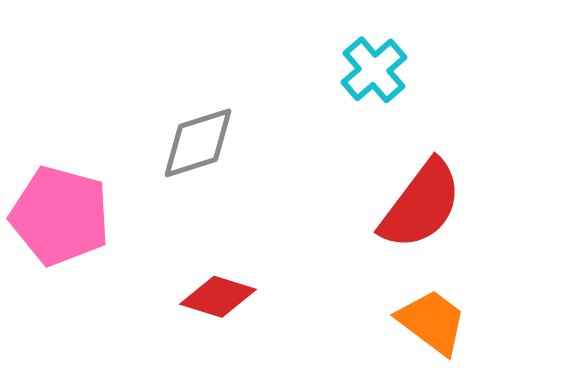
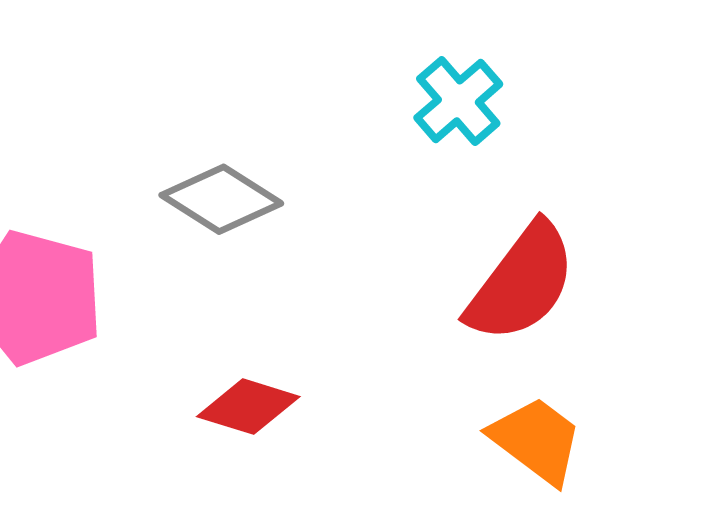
gray diamond: (198, 143) -> (221, 199), turned 50

